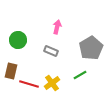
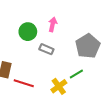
green circle: (18, 40) -> (28, 32), moved
yellow cross: (52, 83) -> (59, 86), moved

